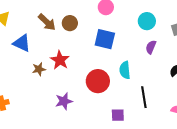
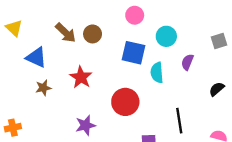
cyan circle: (147, 21) -> (166, 36), moved
brown star: (39, 69) -> (43, 88), moved
cyan semicircle: (125, 70) -> (157, 73), moved

